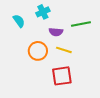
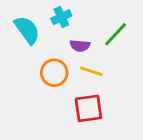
cyan semicircle: (19, 21) -> (27, 30), size x1.5
green line: (81, 24) -> (116, 34), turned -36

